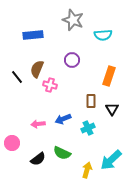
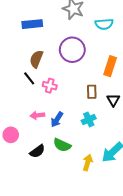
purple circle: (72, 60) -> (72, 50), size x1.6
black line: (17, 77) -> (29, 78), moved
pink cross: (50, 85) -> (50, 86), moved
blue arrow: (63, 119) -> (57, 119), moved, turned -35

